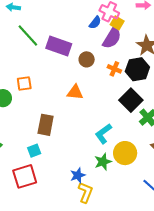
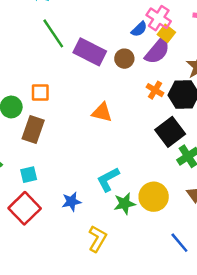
brown circle: (87, 59) -> (124, 59), moved
brown rectangle: (46, 125) -> (33, 129), moved
cyan L-shape: (103, 134) -> (108, 179), moved
cyan square: (34, 151) -> (29, 175), moved
blue star: (78, 175) -> (71, 202), moved
red square: (25, 176) -> (25, 208), turned -35

